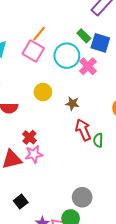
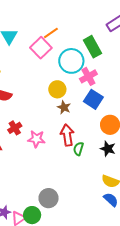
green rectangle: (84, 36) -> (92, 47), size x1.5
blue square: (100, 43) -> (93, 99), moved
yellow circle: (43, 92) -> (57, 89), moved
pink star: (34, 154) -> (36, 139), moved

